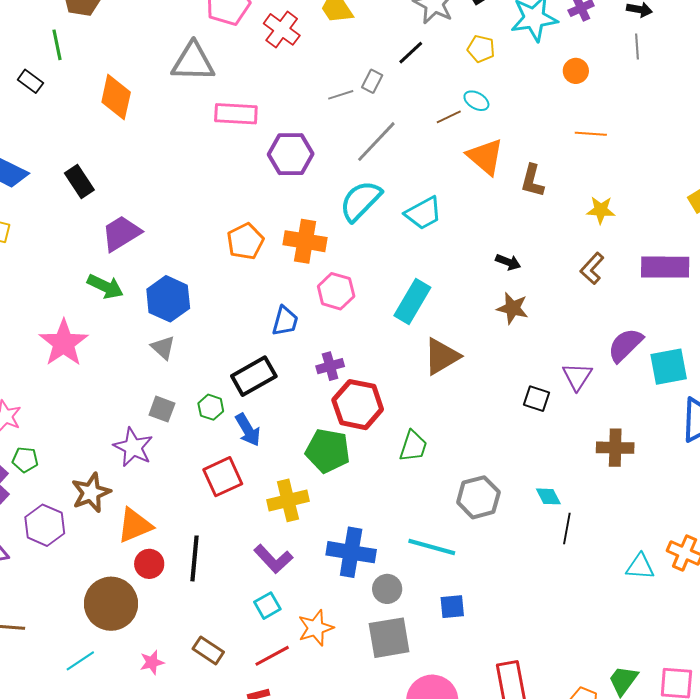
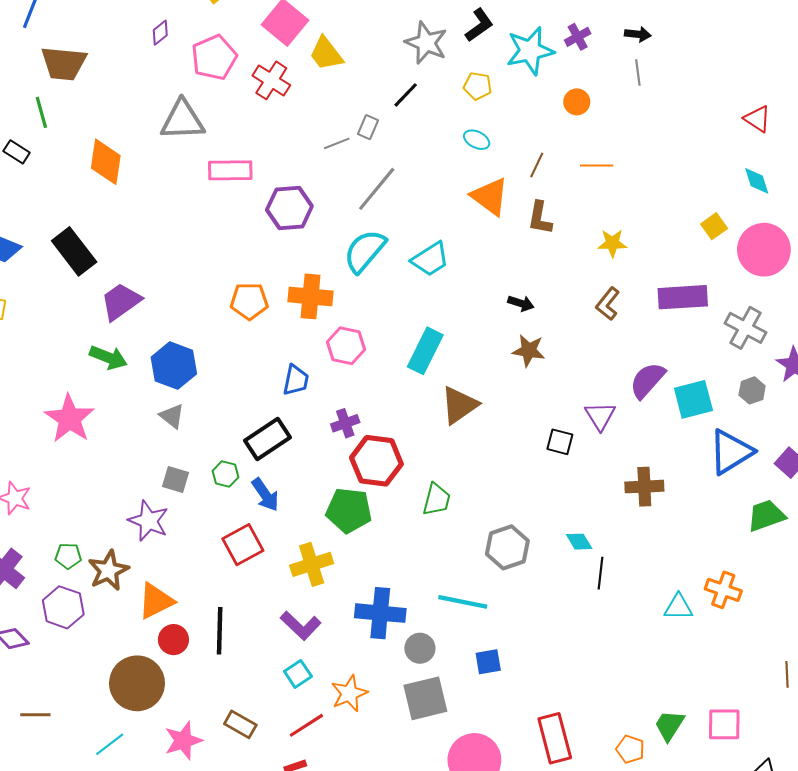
brown line: (449, 117) -> (537, 165), moved, turned -35
black rectangle: (79, 182) -> (74, 251), size x1.4
orange pentagon: (245, 241) -> (249, 301), turned 30
green pentagon: (25, 460) -> (68, 556), moved
pink star: (152, 662) -> (183, 741), size x1.5

